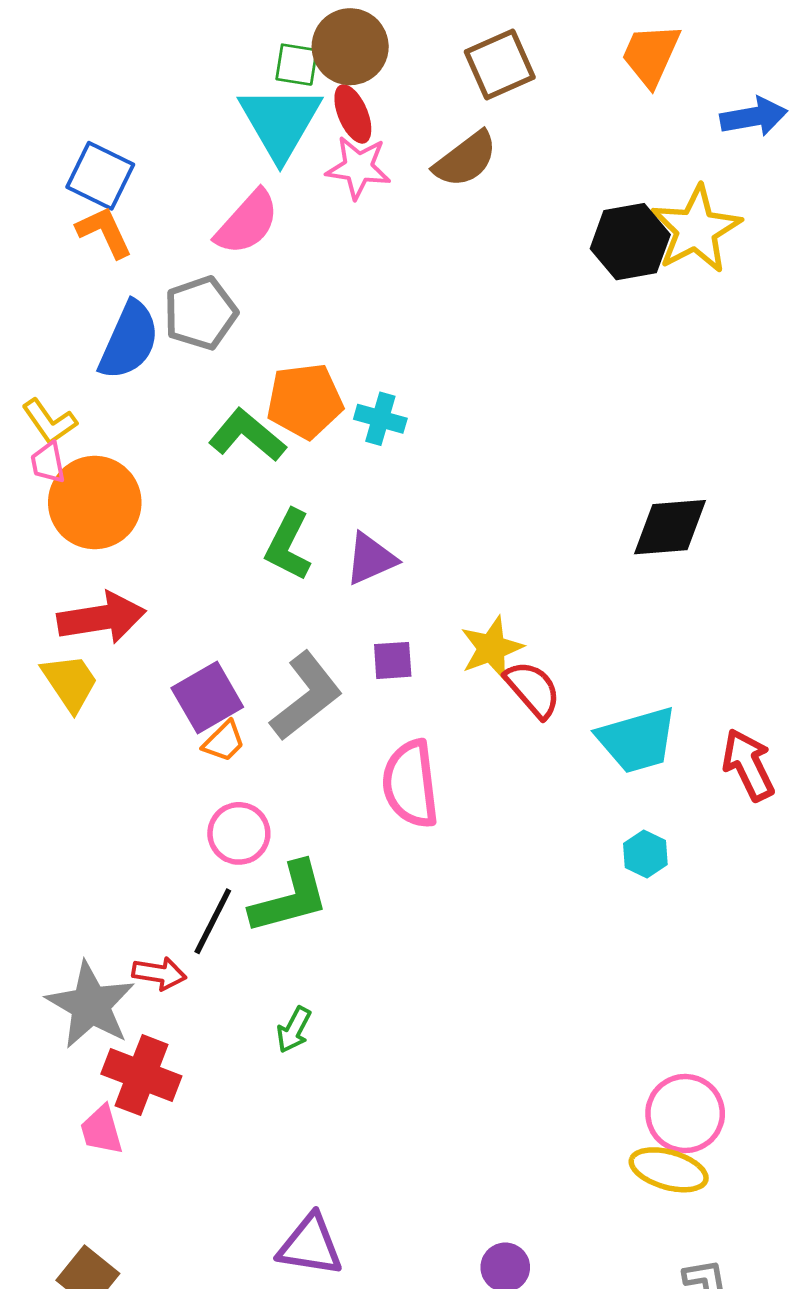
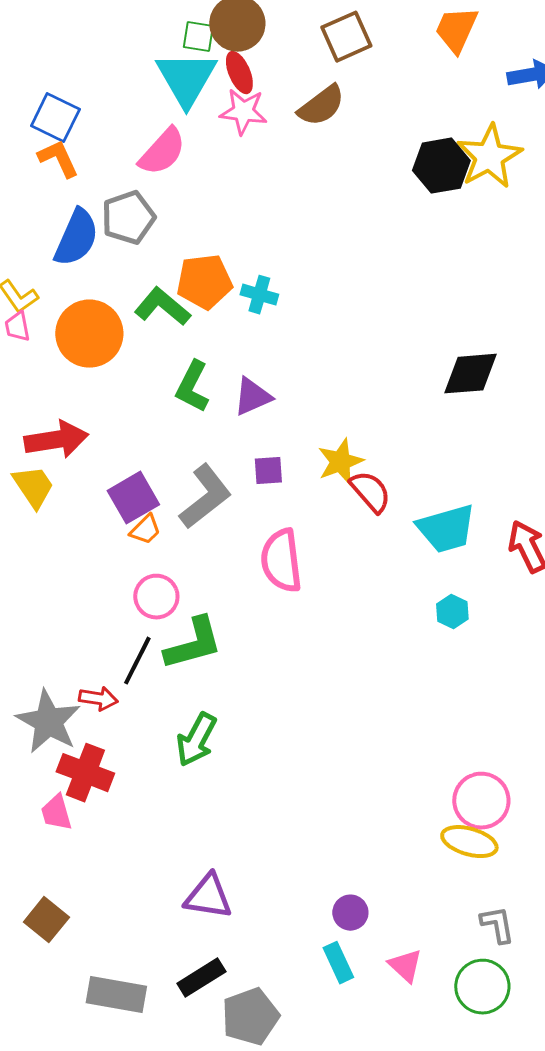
orange circle: (95, 503) -> (89, 334), moved
green arrow: (294, 1030) -> (196, 740), size x1.6

